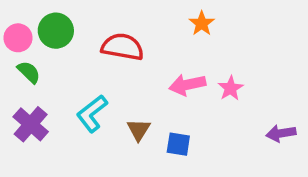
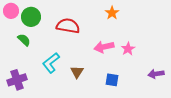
pink circle: (18, 38) -> (11, 11), moved
green semicircle: (29, 72) -> (24, 40), moved
purple cross: (31, 124) -> (17, 80), moved, turned 30
blue square: (178, 144) -> (112, 80), moved

